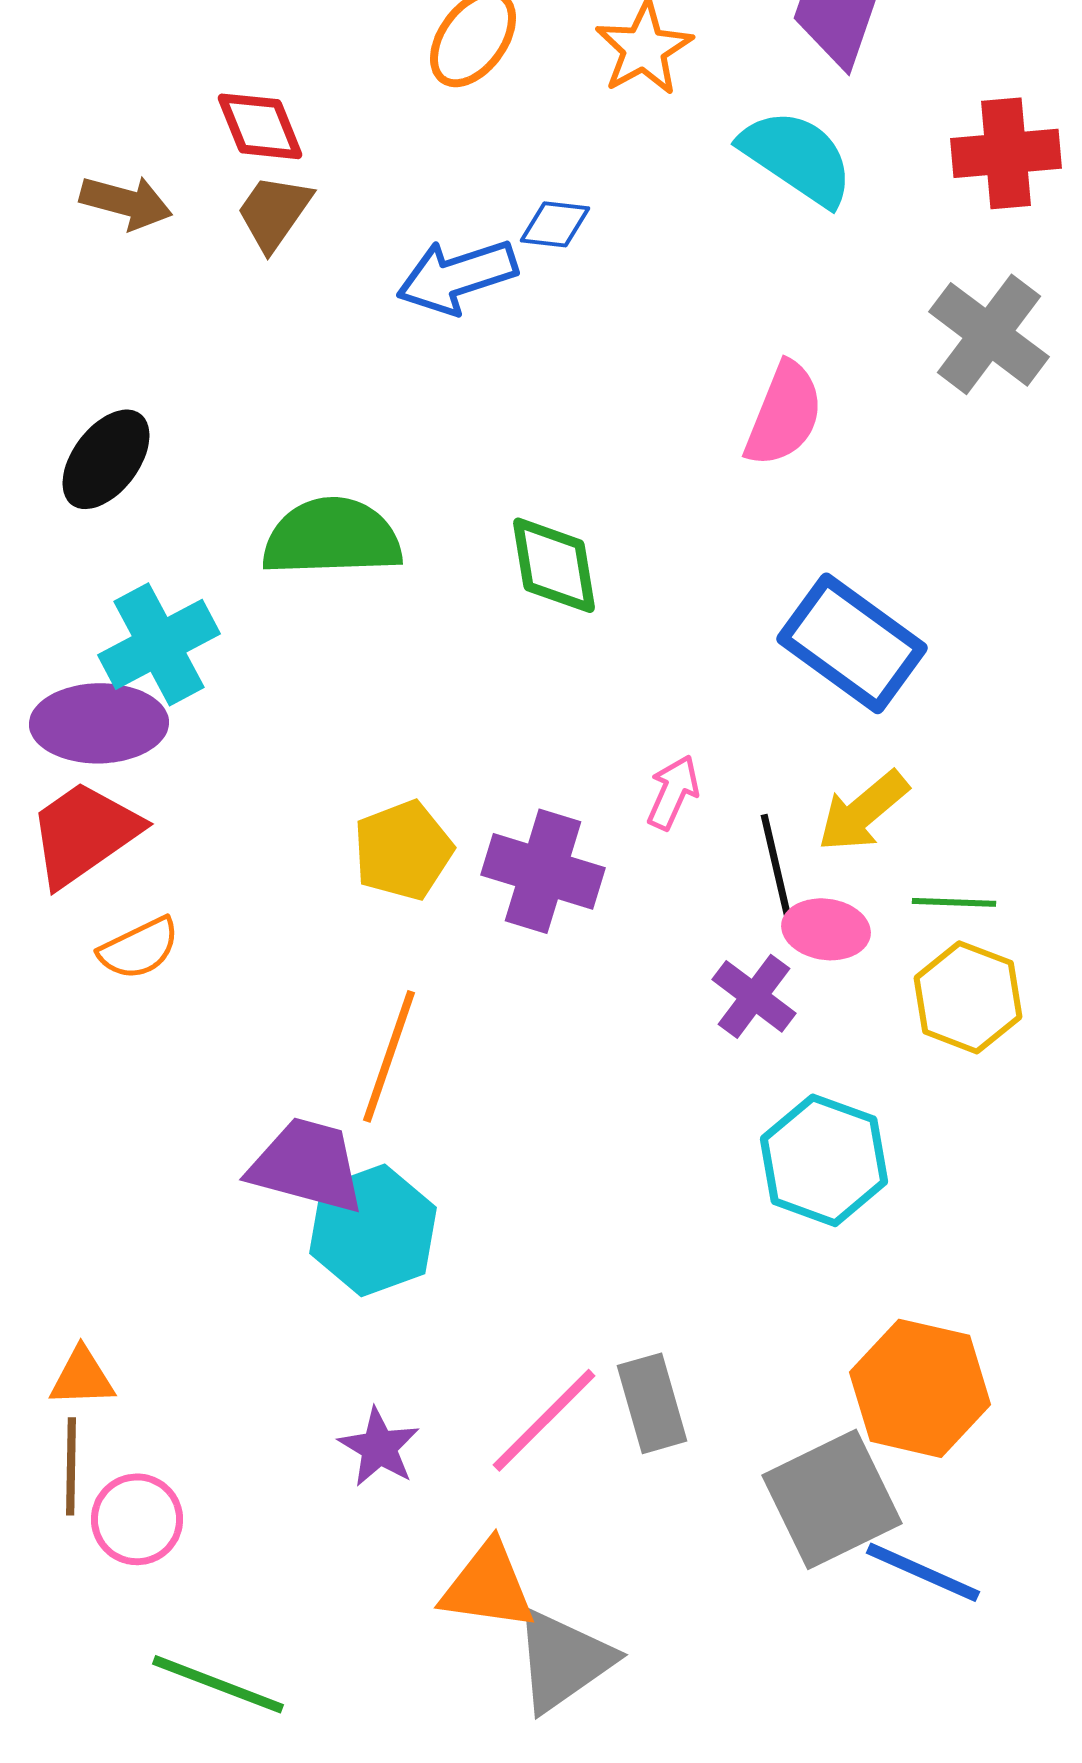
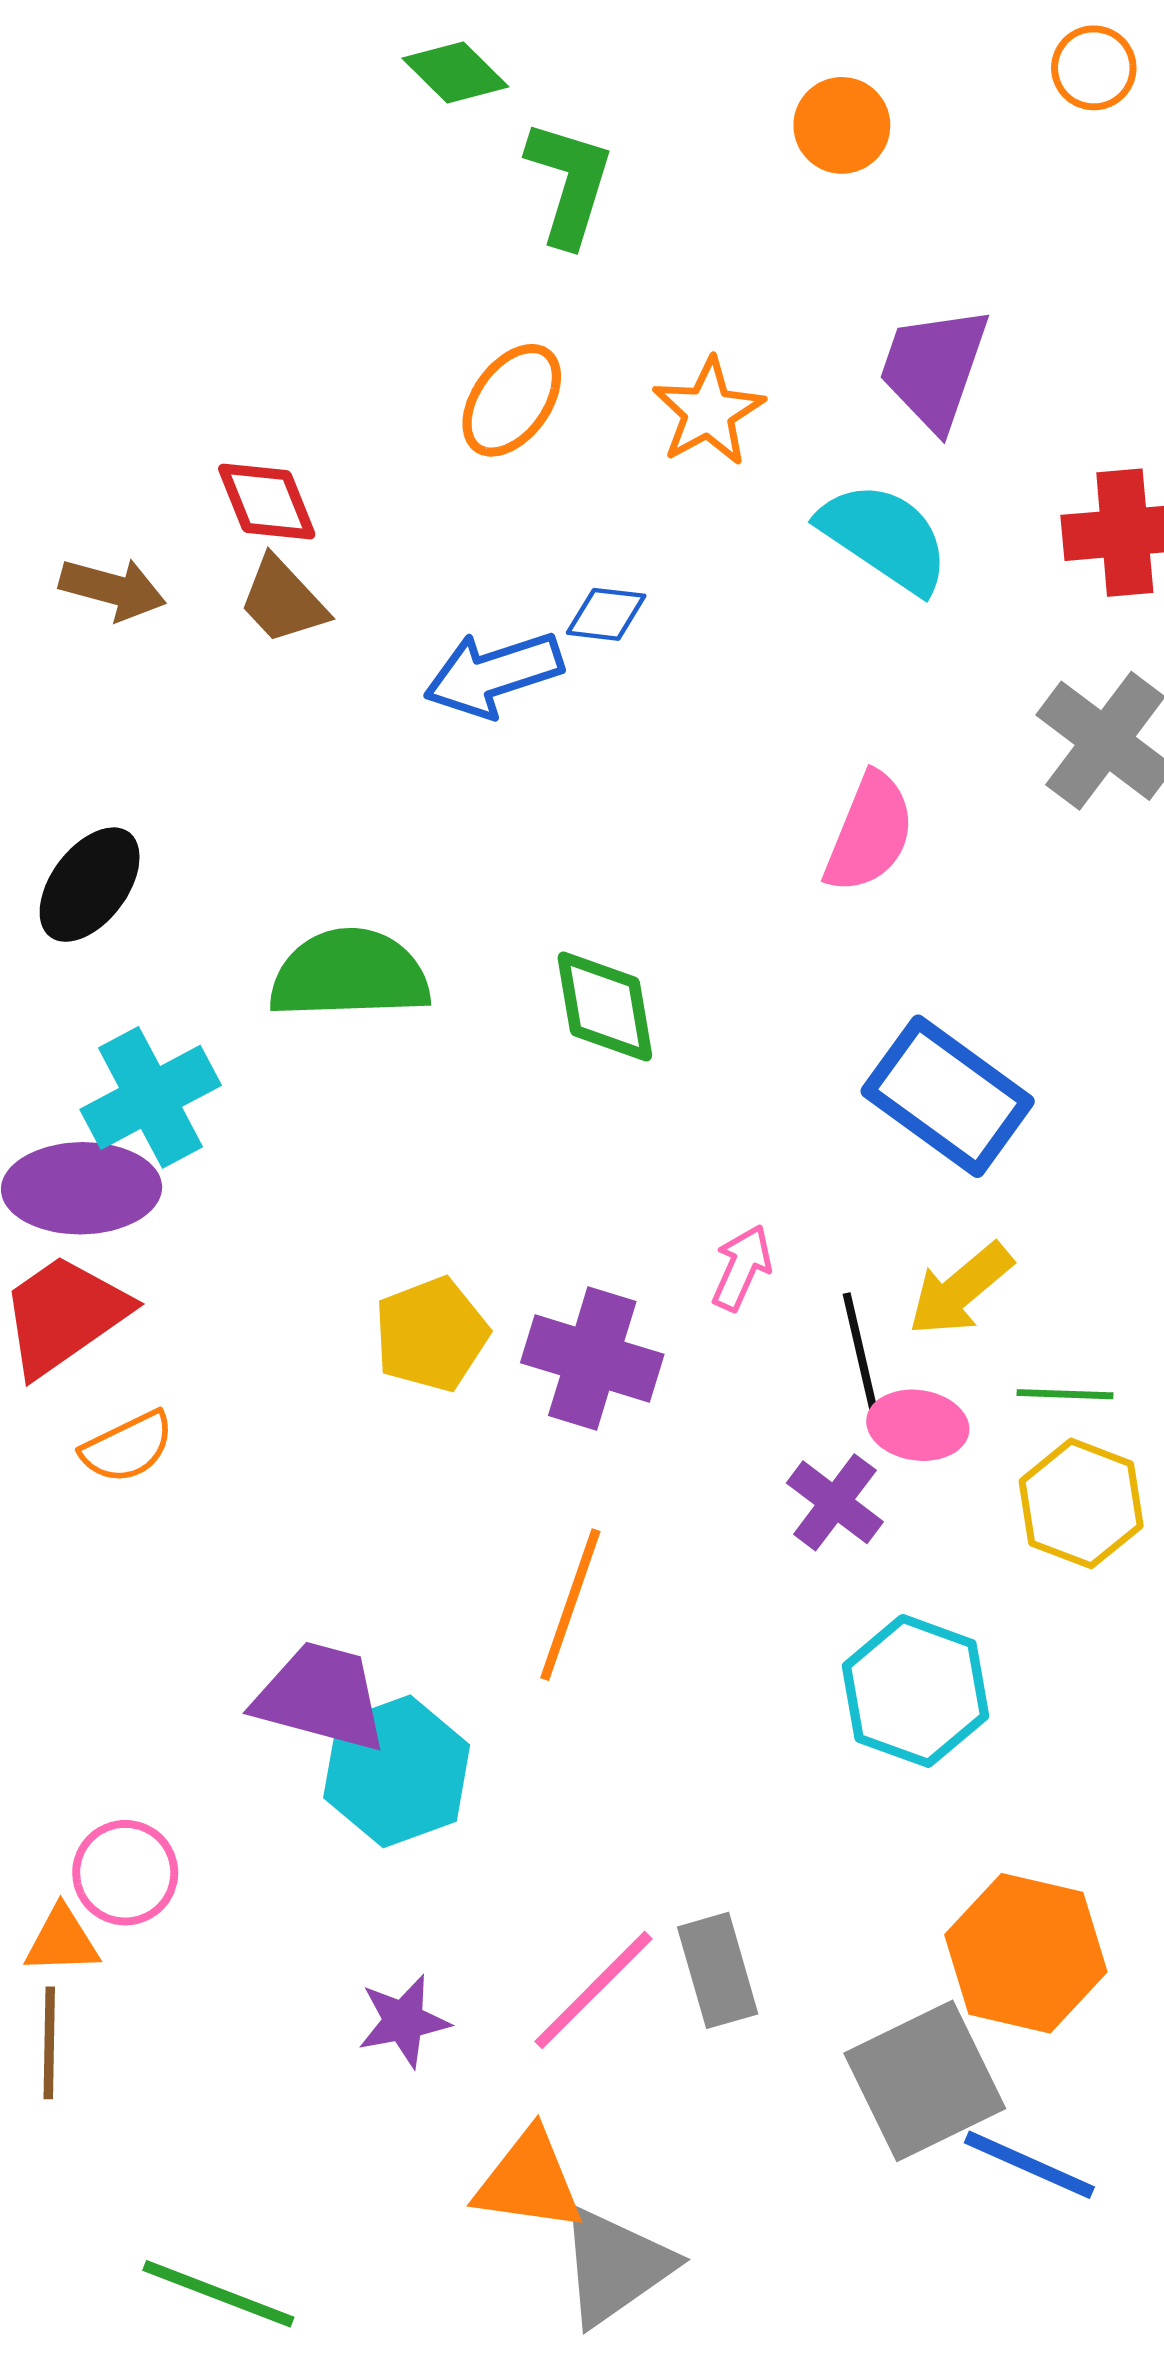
brown trapezoid: (274, 212) -> (283, 600), turned -78
orange line: (389, 1056) -> (570, 1605), moved
purple star: (379, 1447) -> (404, 2021), turned 30
pink circle: (137, 1519) -> (125, 1873), moved

